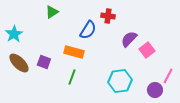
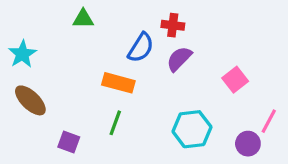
green triangle: (52, 12) -> (83, 19), turned 32
purple semicircle: (129, 39) -> (179, 59), moved
purple square: (44, 62) -> (69, 142), moved

